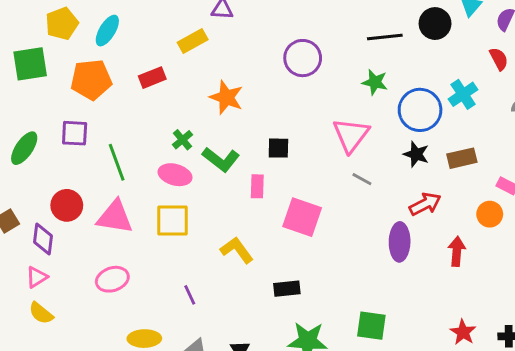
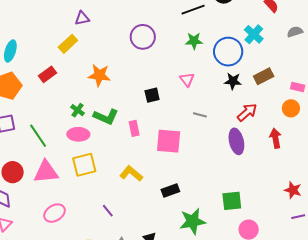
pink triangle: (351, 135) -> (187, 79), size x0.6
black square: (278, 148) -> (152, 95), moved
gray line: (362, 179) -> (200, 115), moved

